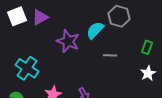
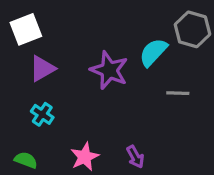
purple triangle: (40, 17) -> (42, 69), moved
cyan cross: (27, 68) -> (42, 114), size x0.6

